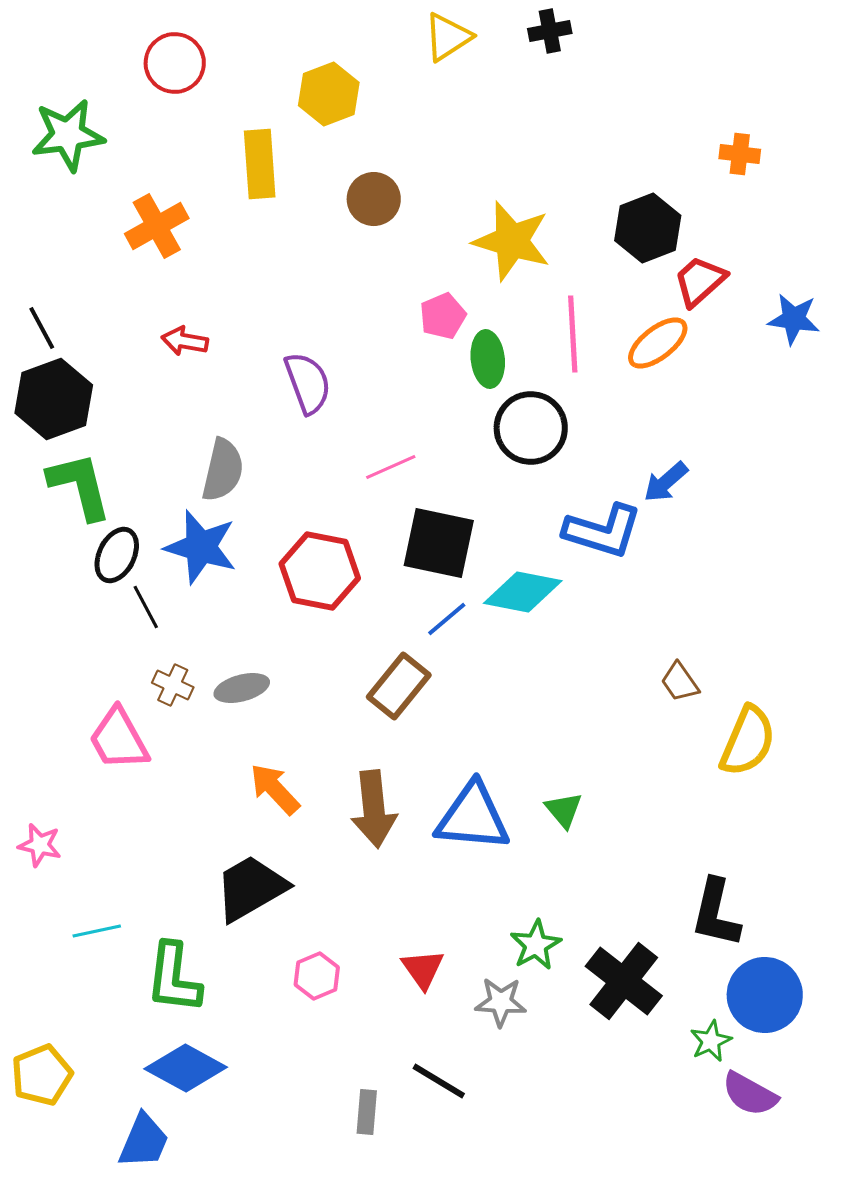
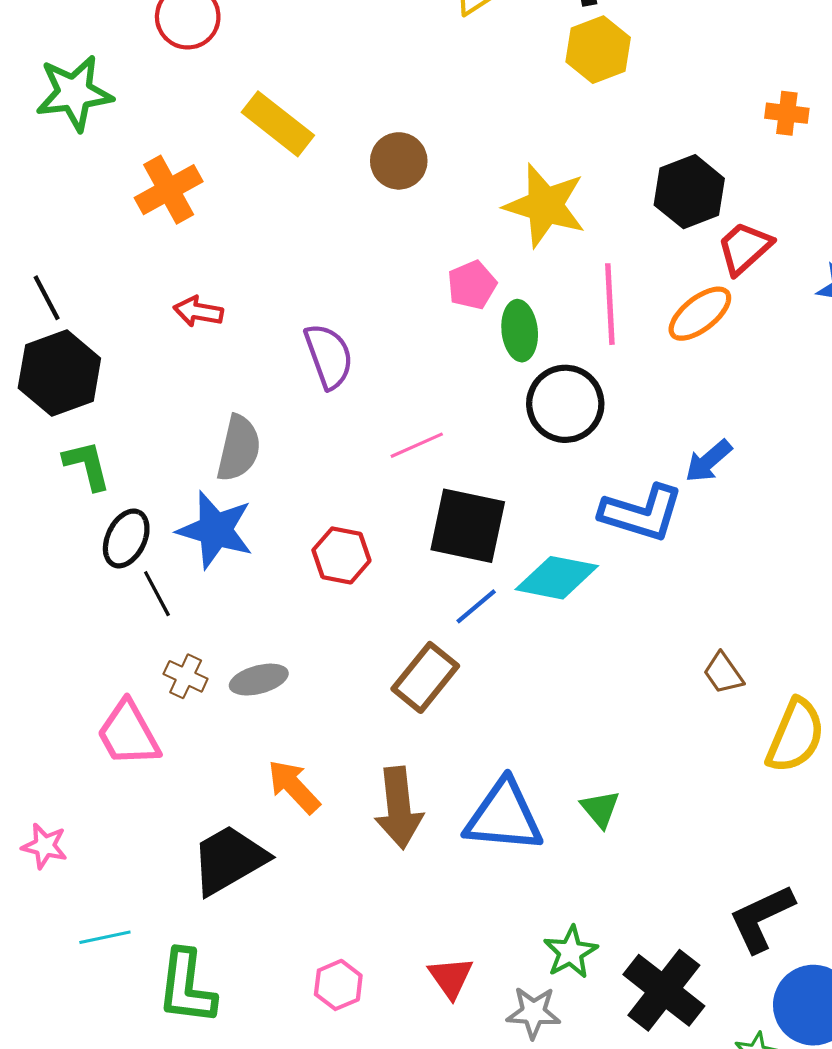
yellow hexagon: (329, 94) -> (598, 50), moved
yellow rectangle: (260, 164) -> (278, 124), turned -48
green L-shape: (80, 486) -> (87, 465), size x0.7
red hexagon: (320, 571) -> (341, 555), size x0.7
black trapezoid: (251, 888) -> (229, 860), moved
black L-shape: (716, 913) -> (761, 918), turned 52

